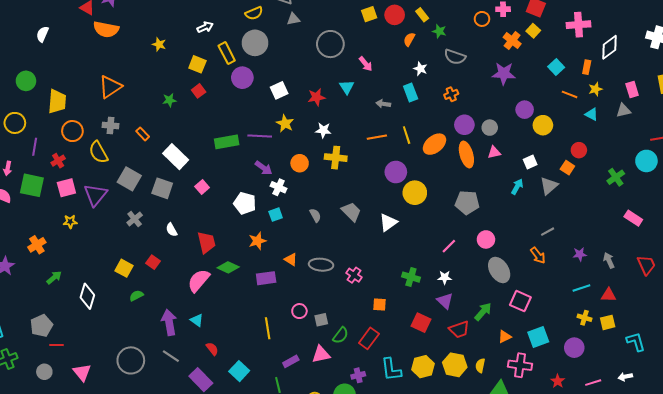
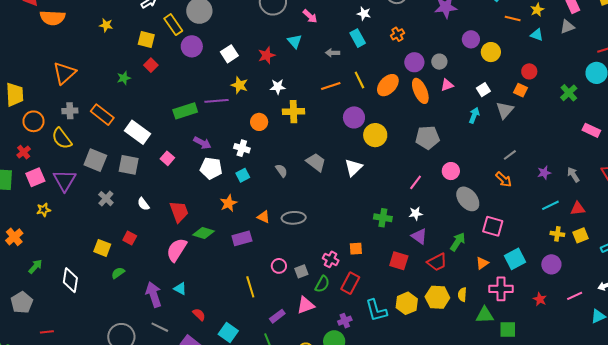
orange rectangle: (143, 134) -> (102, 115), size x1.6
purple arrow: (264, 168) -> (202, 143), moved
pink cross: (354, 275) -> (331, 259), moved
gray pentagon: (41, 326) -> (22, 303), moved

